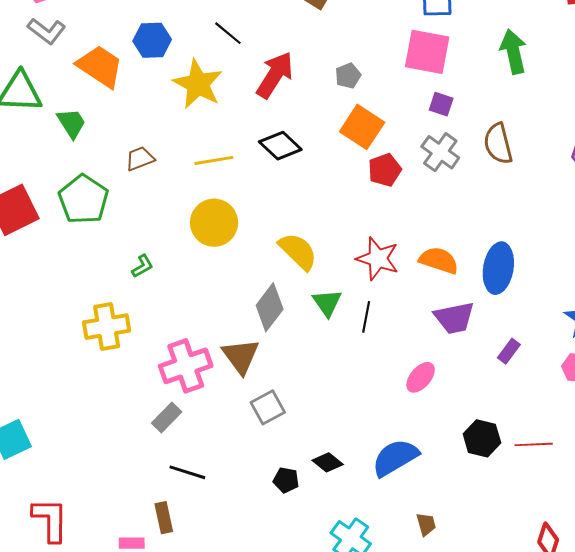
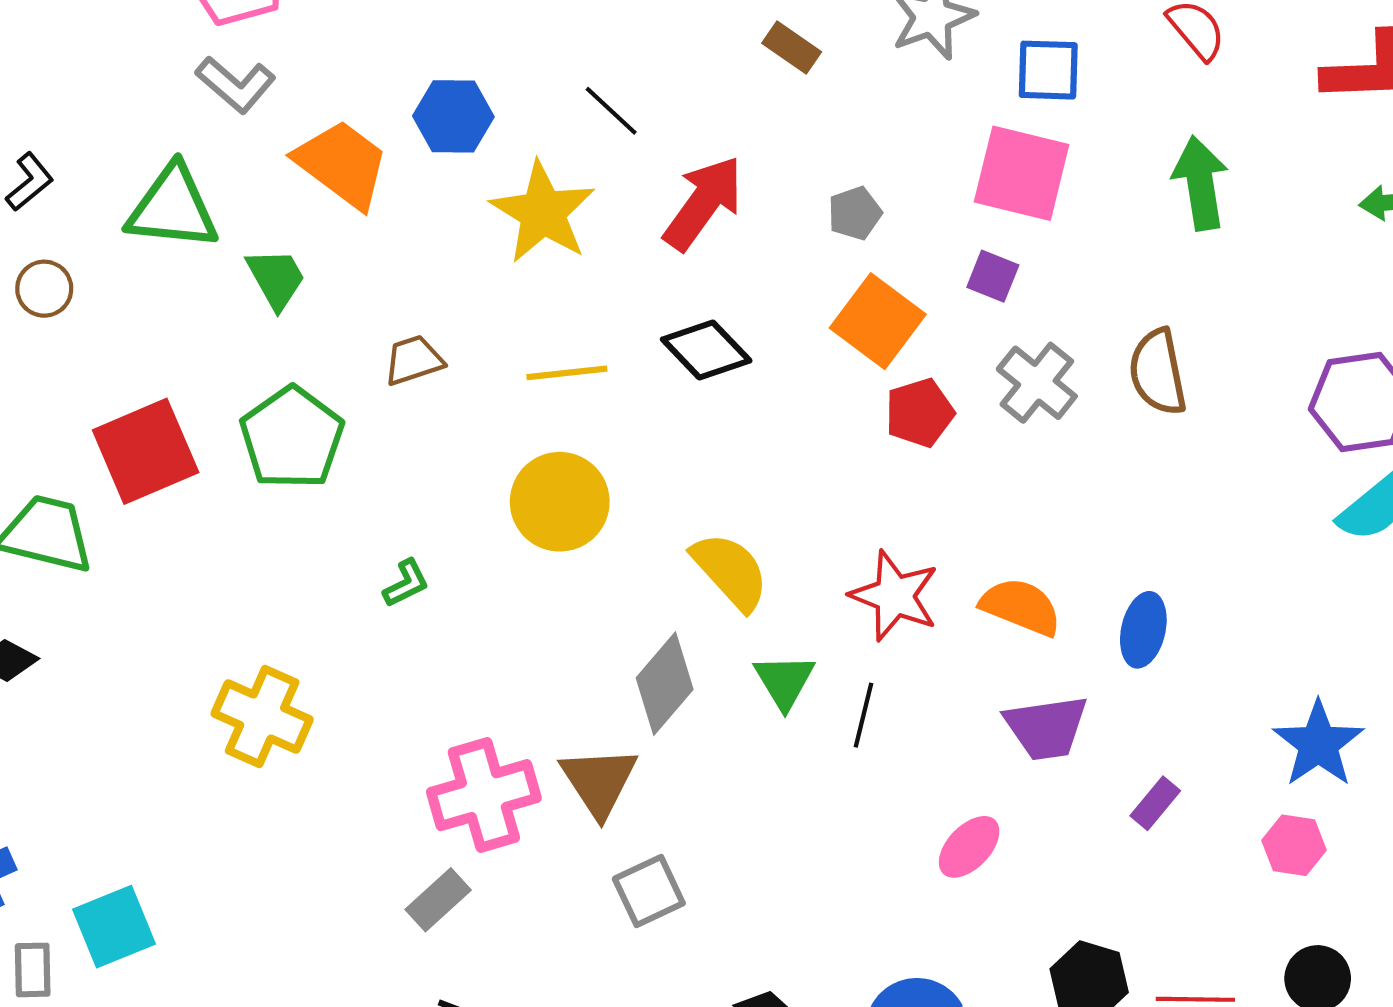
purple square: (441, 104) -> (993, 276), moved
blue ellipse: (498, 268) -> (1143, 630), size x0.7
yellow cross: (107, 327) -> (262, 717), moved, turned 30

